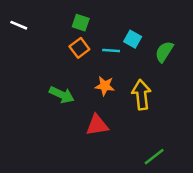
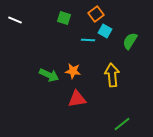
orange square: (79, 48) -> (96, 14), moved
orange star: (105, 86) -> (73, 71), moved

